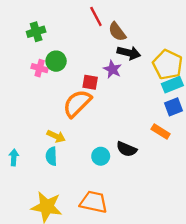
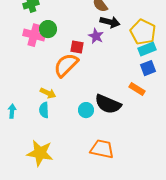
pink cross: (40, 68) -> (34, 35), size x1.5
black semicircle: (127, 149) -> (108, 104), size x1.5
orange trapezoid: (94, 202) -> (102, 149), moved

